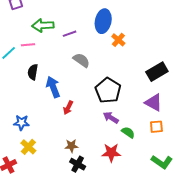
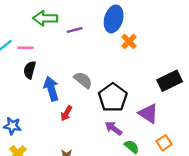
pink line: (28, 45) -> (26, 48), moved
gray semicircle: (81, 60) -> (83, 80), moved
purple triangle: (154, 103) -> (148, 113), moved
orange square: (156, 127) -> (164, 143), turned -32

